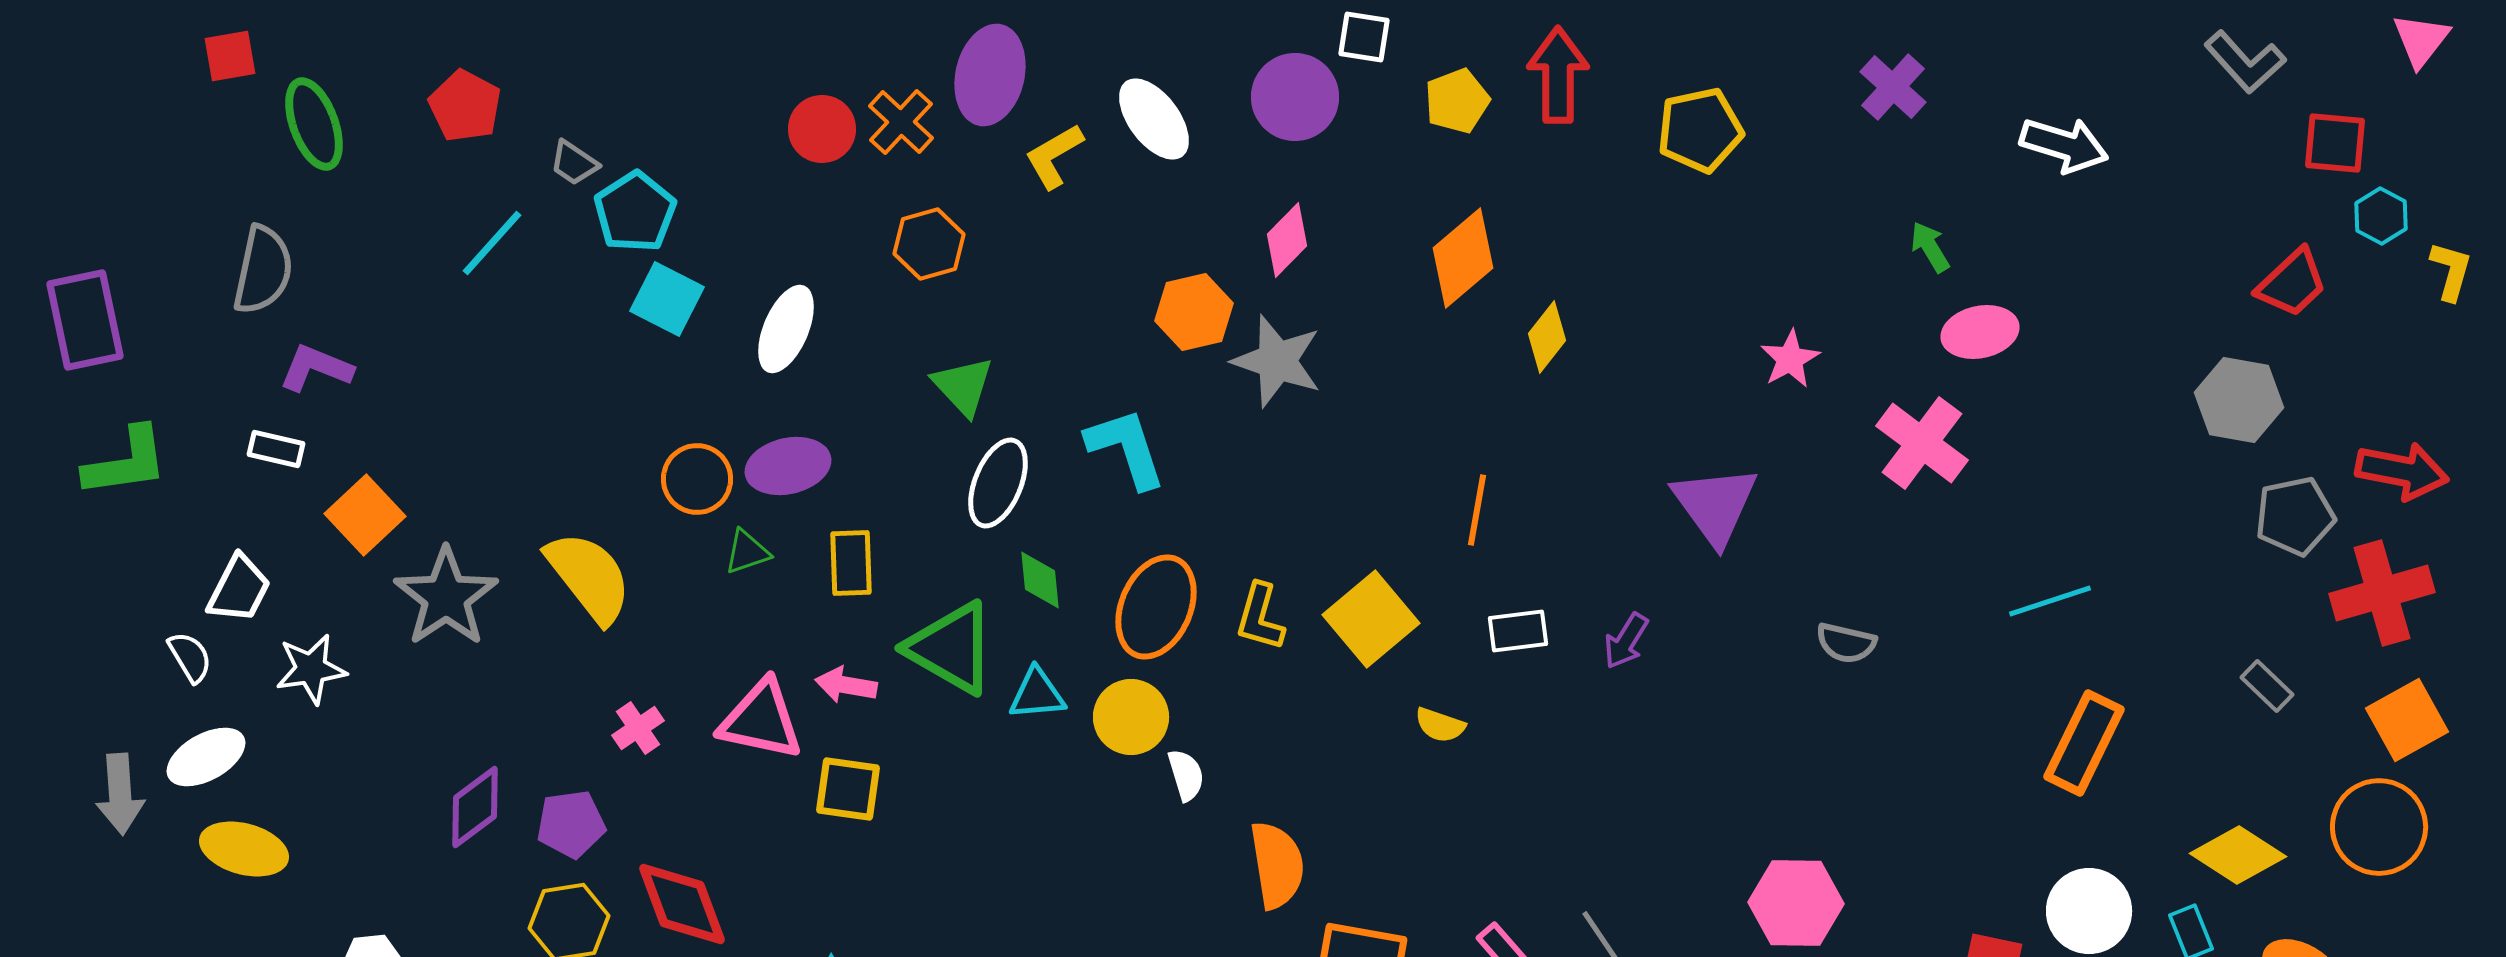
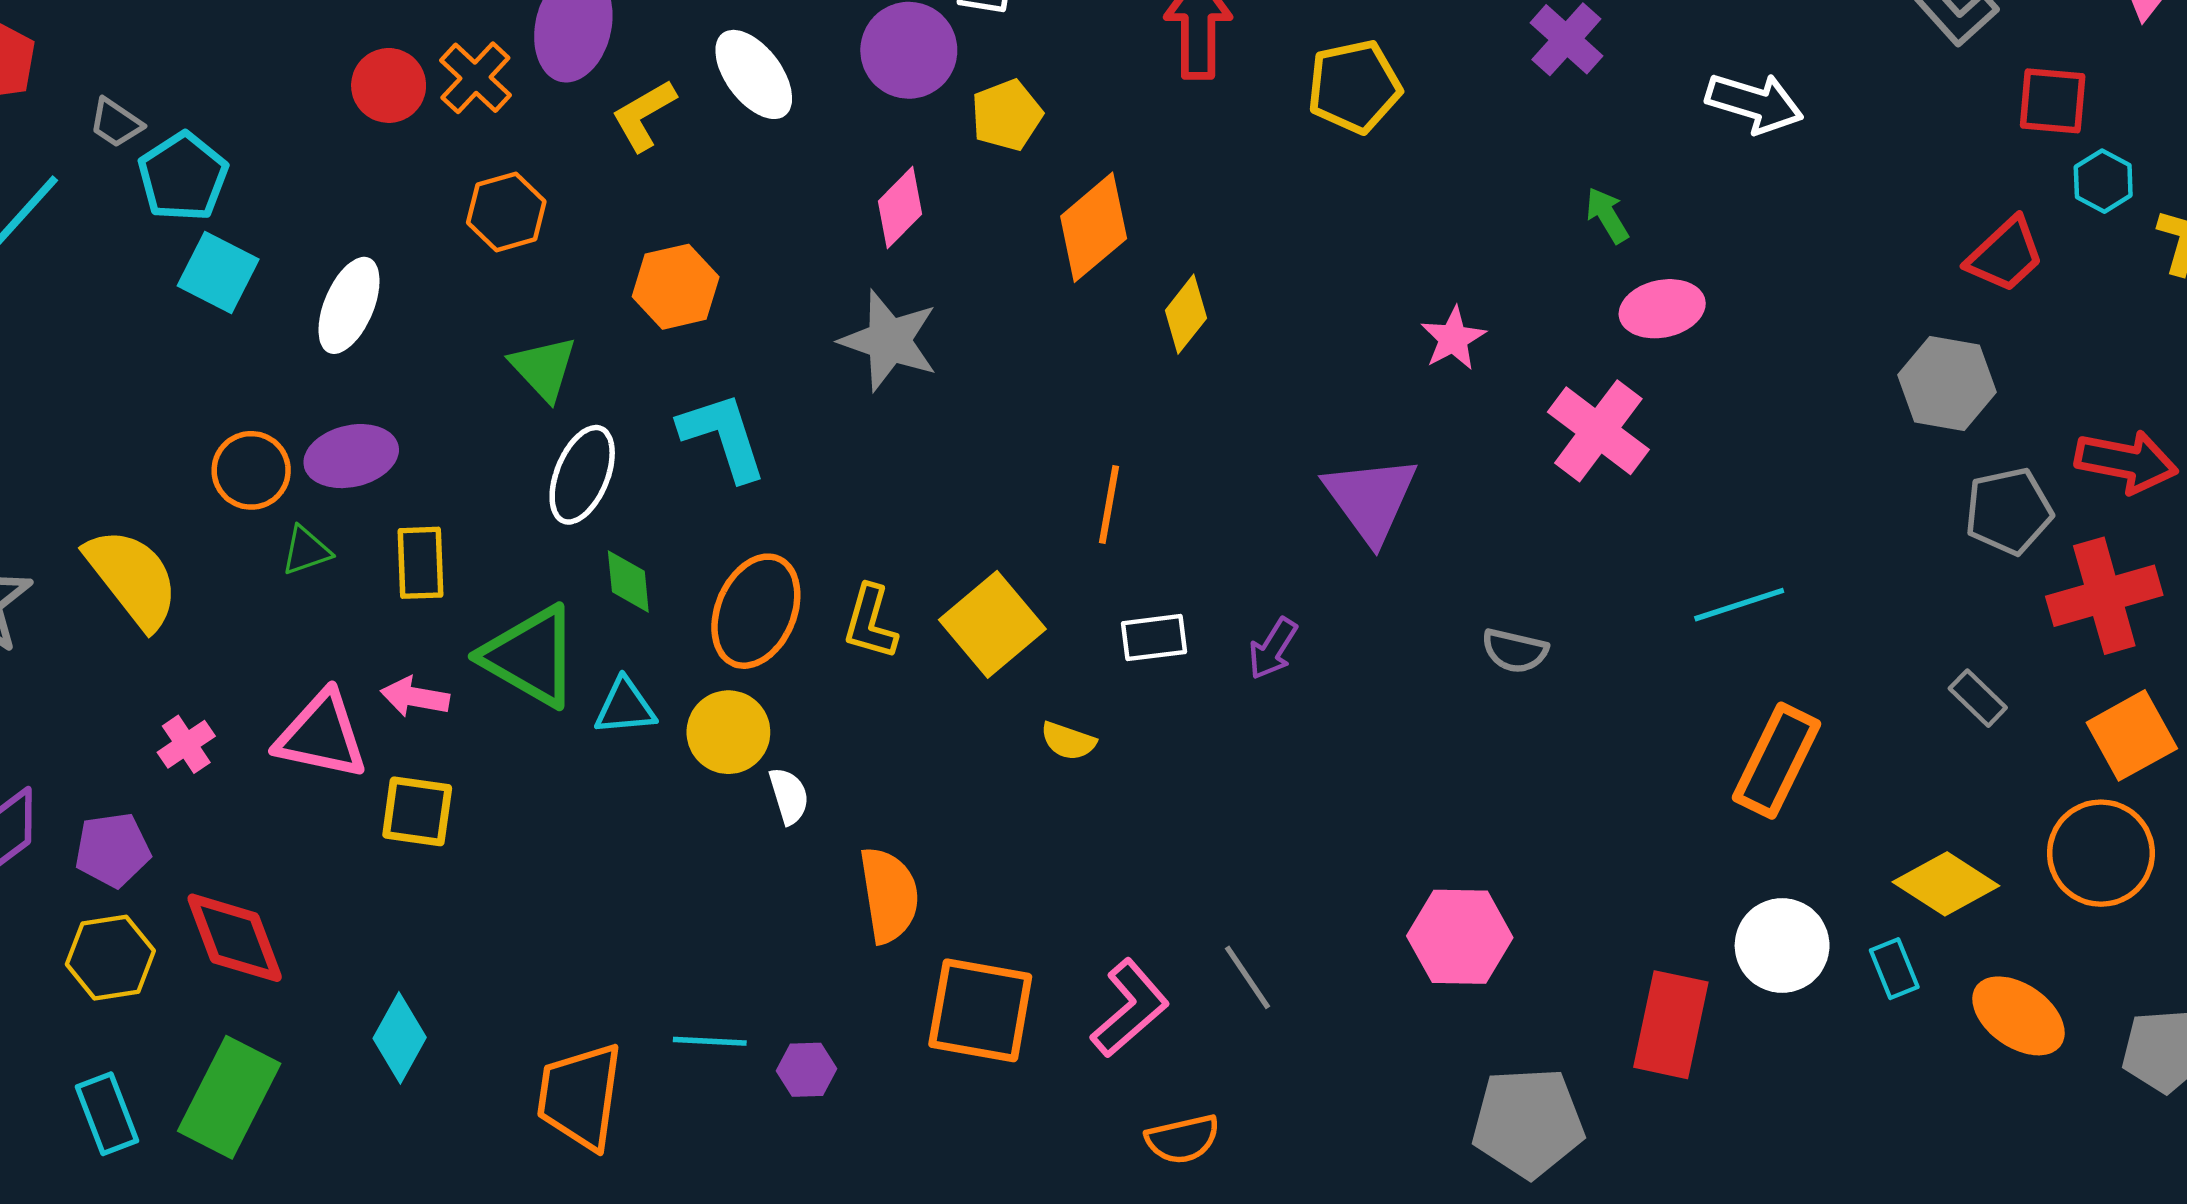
yellow pentagon: (1457, 101) -> (1007, 115), moved
orange hexagon: (1194, 312) -> (676, 287), moved

